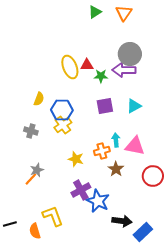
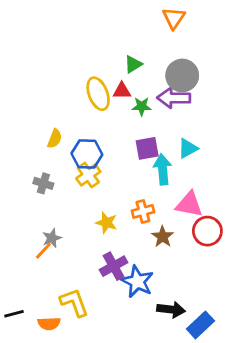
green triangle: (95, 12) -> (133, 64), moved
cyan arrow: (116, 140) -> (163, 169), moved, size x1.5
red circle: (153, 176) -> (207, 231), moved
orange semicircle: (35, 231) -> (49, 324), turned -77

